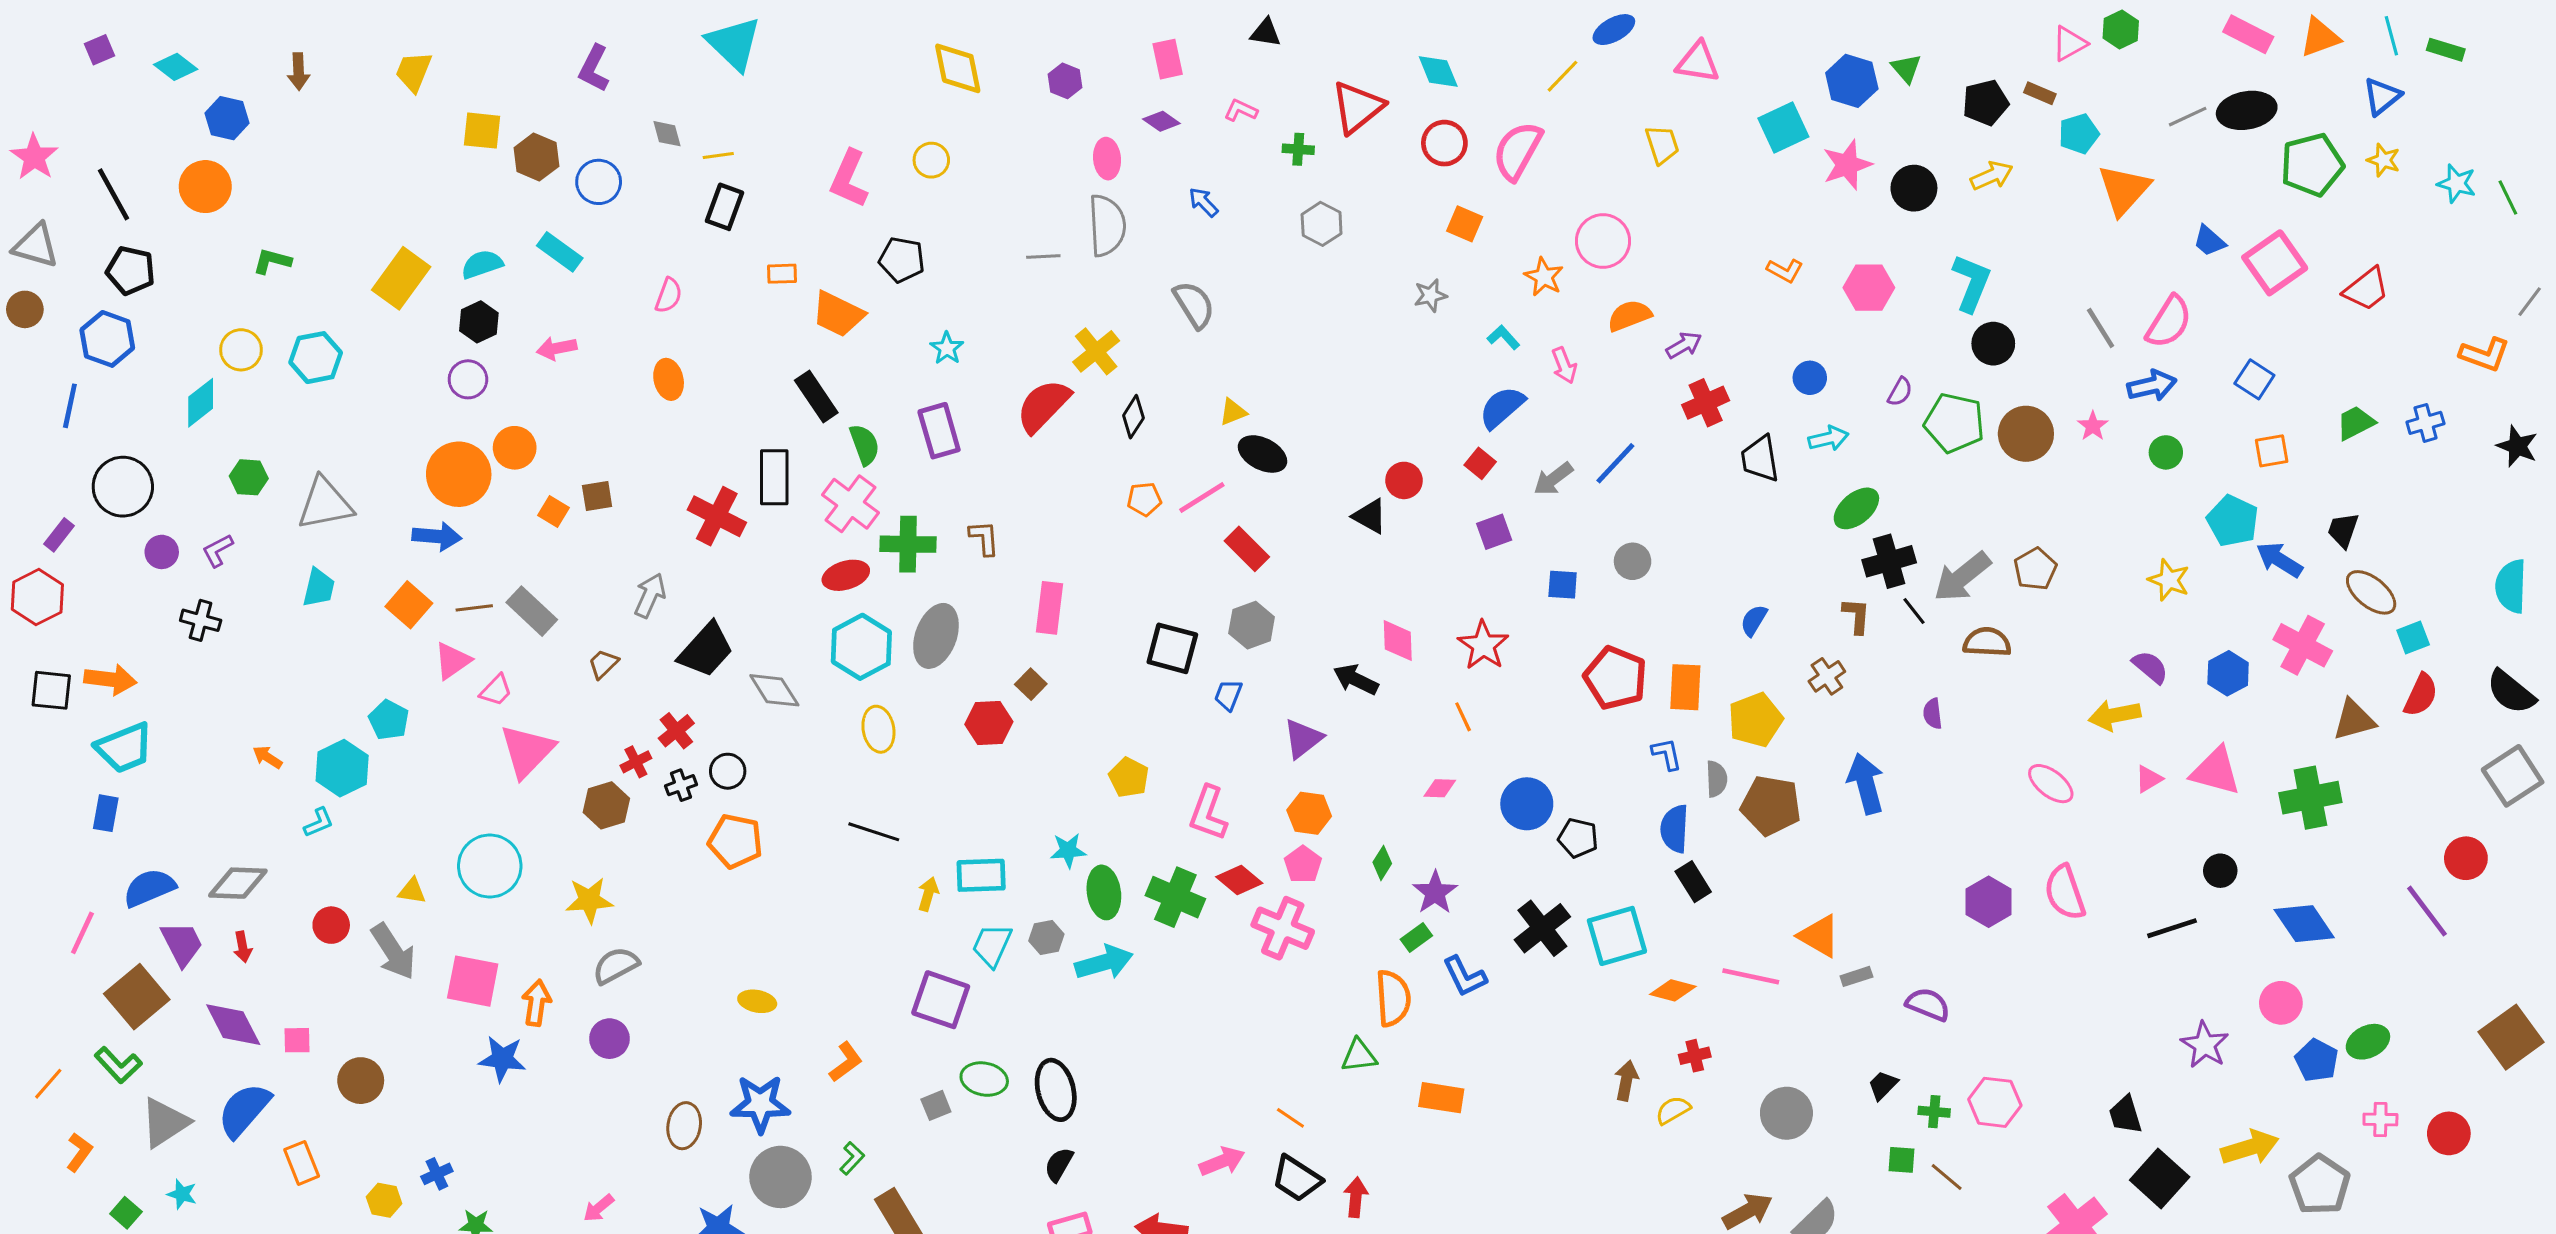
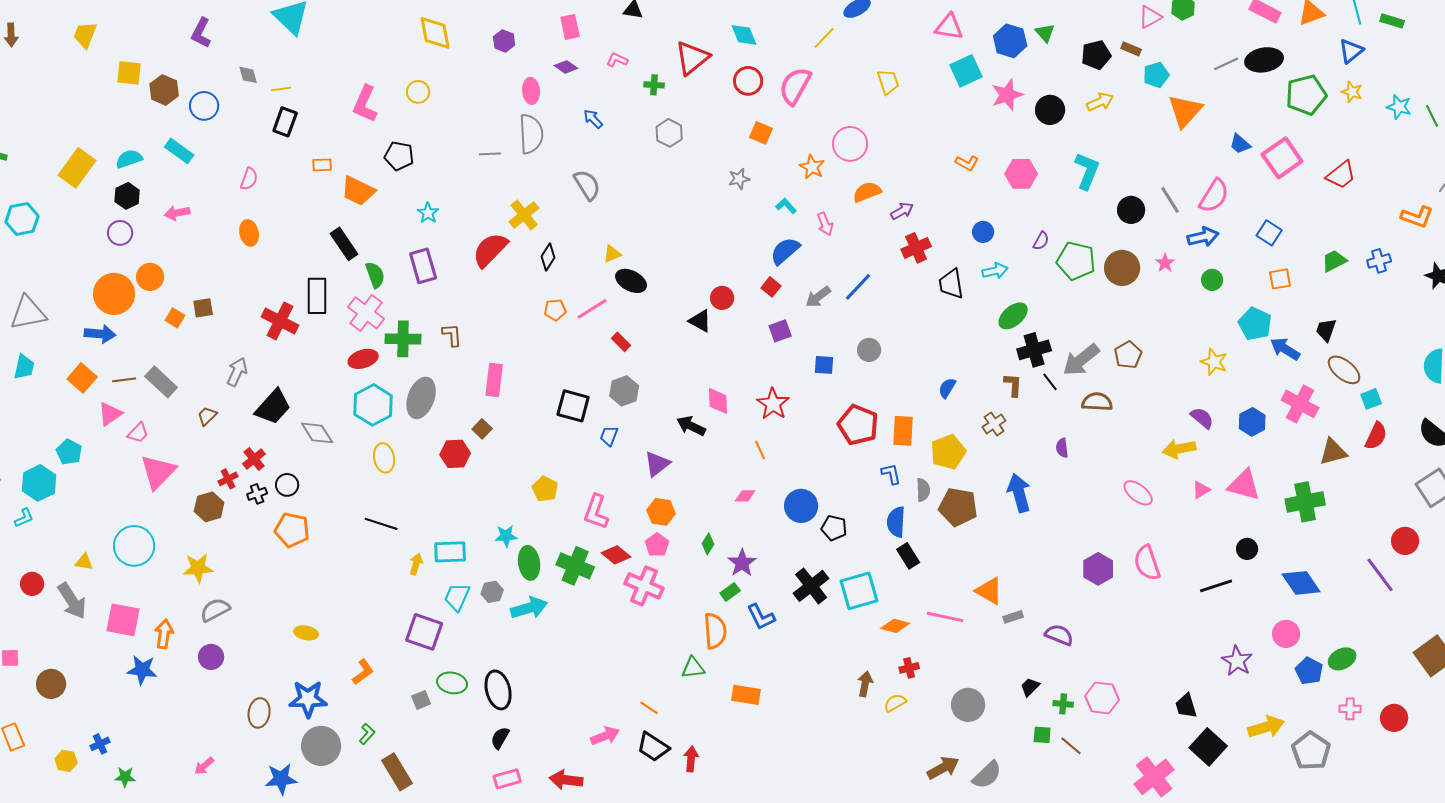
pink triangle: (1698, 62) -> (949, 27), moved
black circle: (1993, 344) -> (1131, 210), moved
red rectangle: (1247, 549) -> (621, 342), size x0.7

